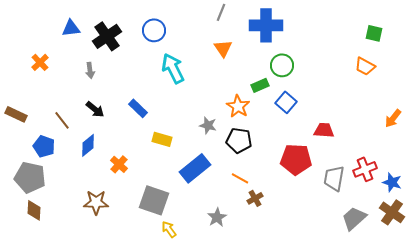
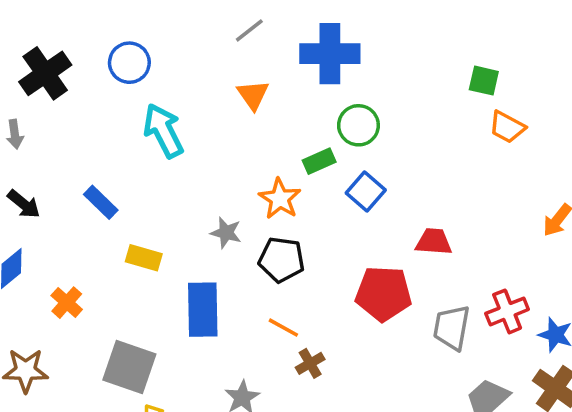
gray line: (221, 12) -> (249, 30), turned 30
green square: (374, 33) -> (484, 81), moved
blue rectangle: (195, 168) -> (203, 310), turned -52

